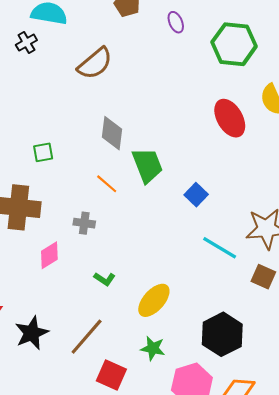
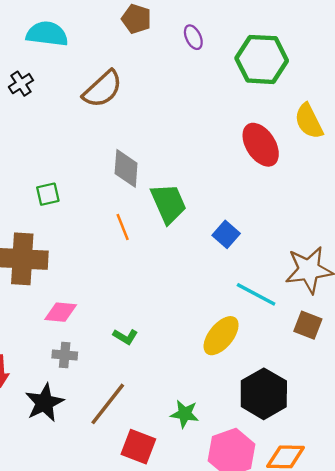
black cross: (26, 42) -> (21, 84), moved
orange line: (107, 184) -> (123, 227), turned 30
gray cross: (84, 223) -> (65, 355), moved
pink diamond: (49, 255) -> (61, 312), turned 40
yellow ellipse: (154, 300) -> (221, 336), moved

